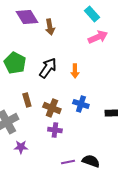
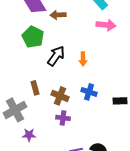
brown arrow: (50, 27) -> (58, 15), turned 98
pink arrow: (98, 37) -> (106, 25), turned 30
green pentagon: (15, 63) -> (33, 37), moved

